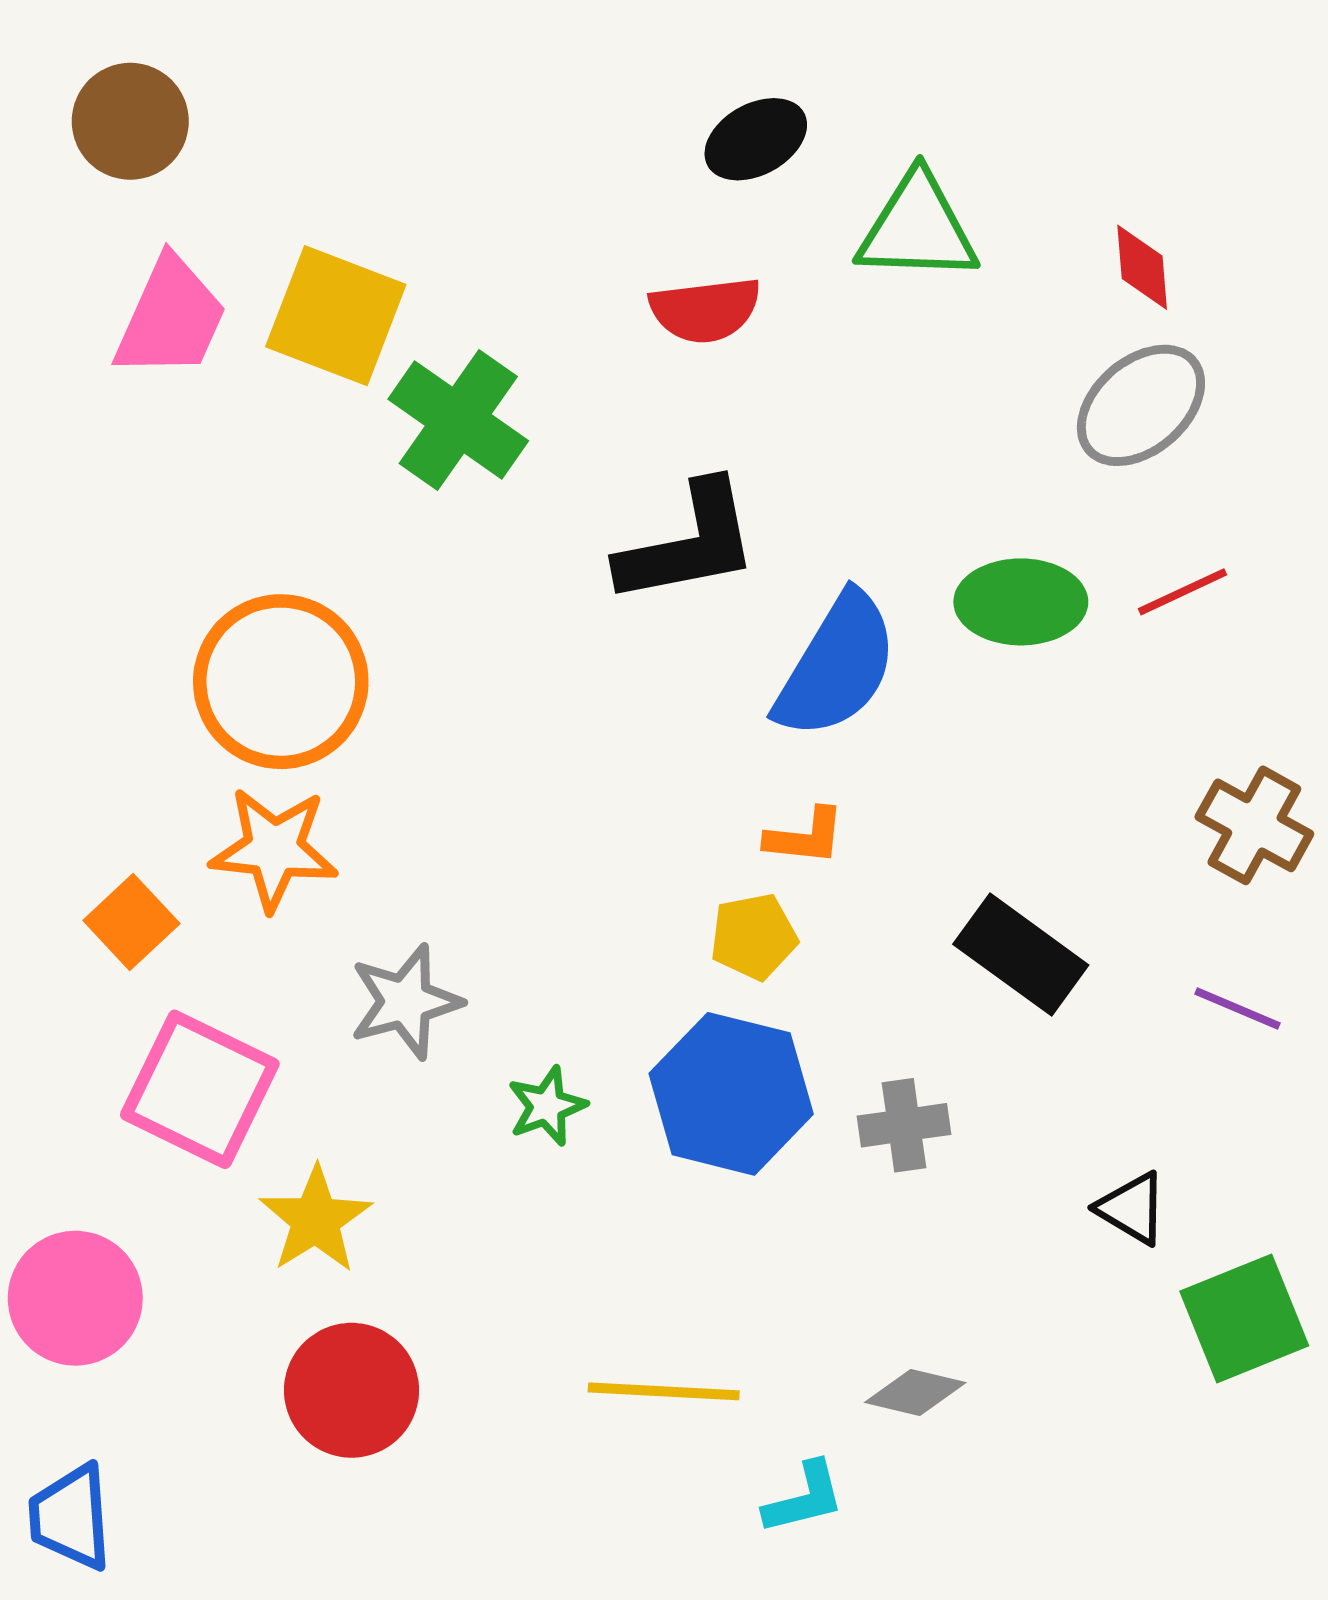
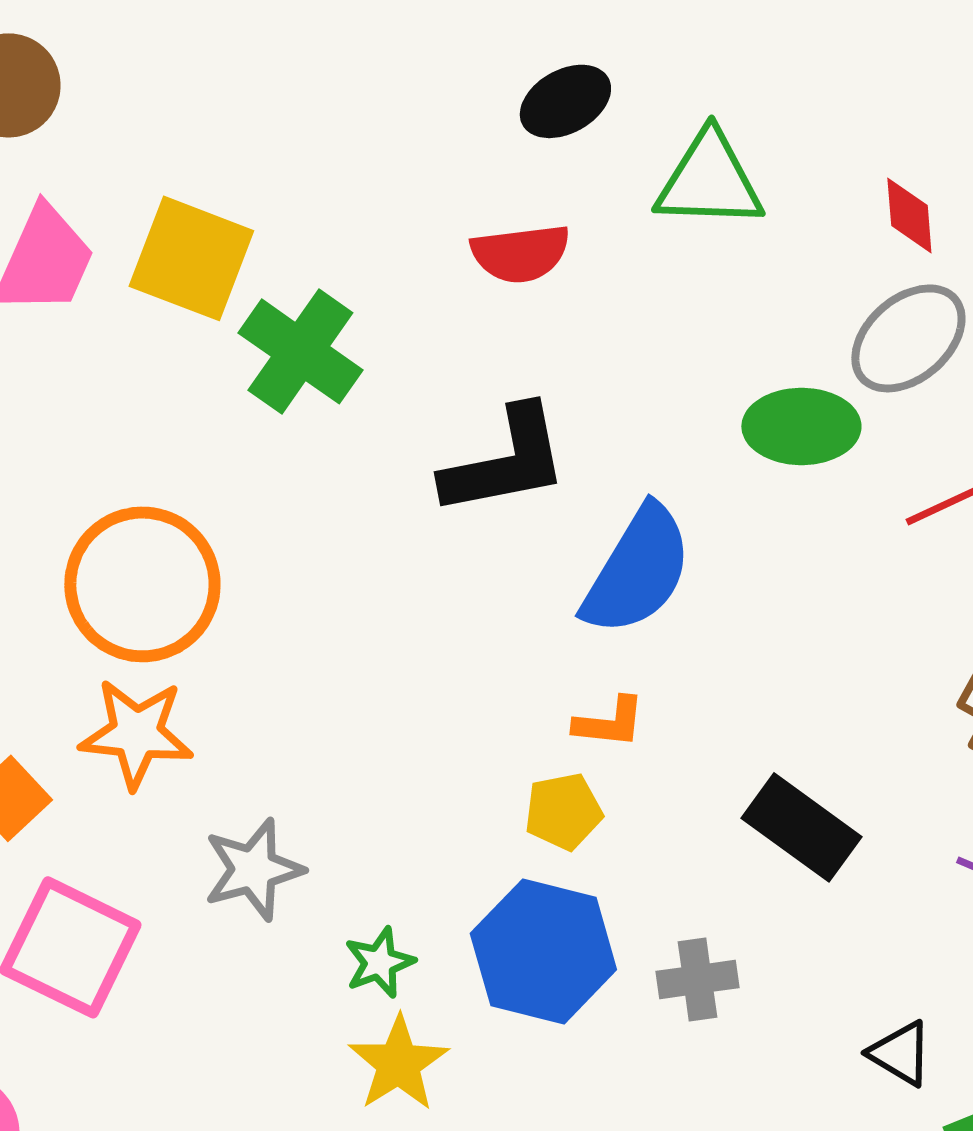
green ellipse: (1021, 602) -> (801, 426), moved
yellow star: (316, 1220) -> (398, 1063), moved

